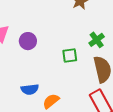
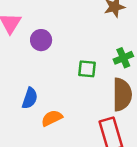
blue semicircle: (30, 89) -> (30, 98), turned -78

